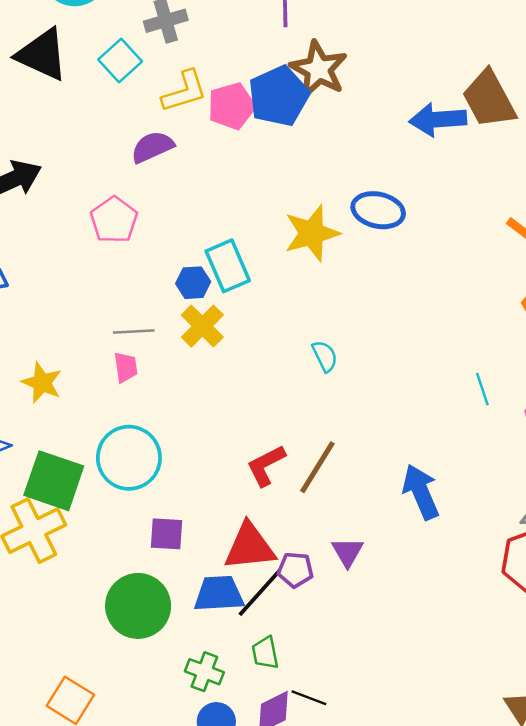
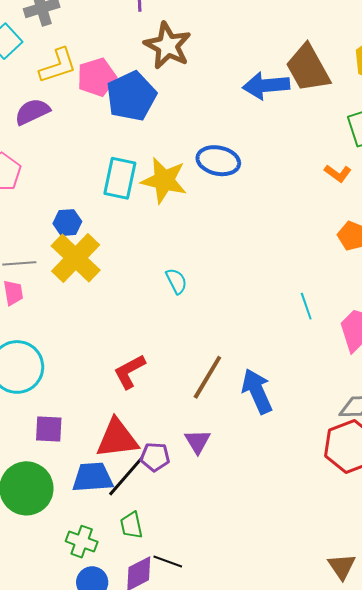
blue pentagon: (279, 96) -> (131, 96), moved
yellow star: (312, 233) -> (164, 180), turned 30
cyan rectangle: (228, 266) -> (120, 178), moved, turned 36
yellow cross: (202, 326) -> (76, 258), size x1.4
brown line: (317, 467) -> (207, 377), moved

